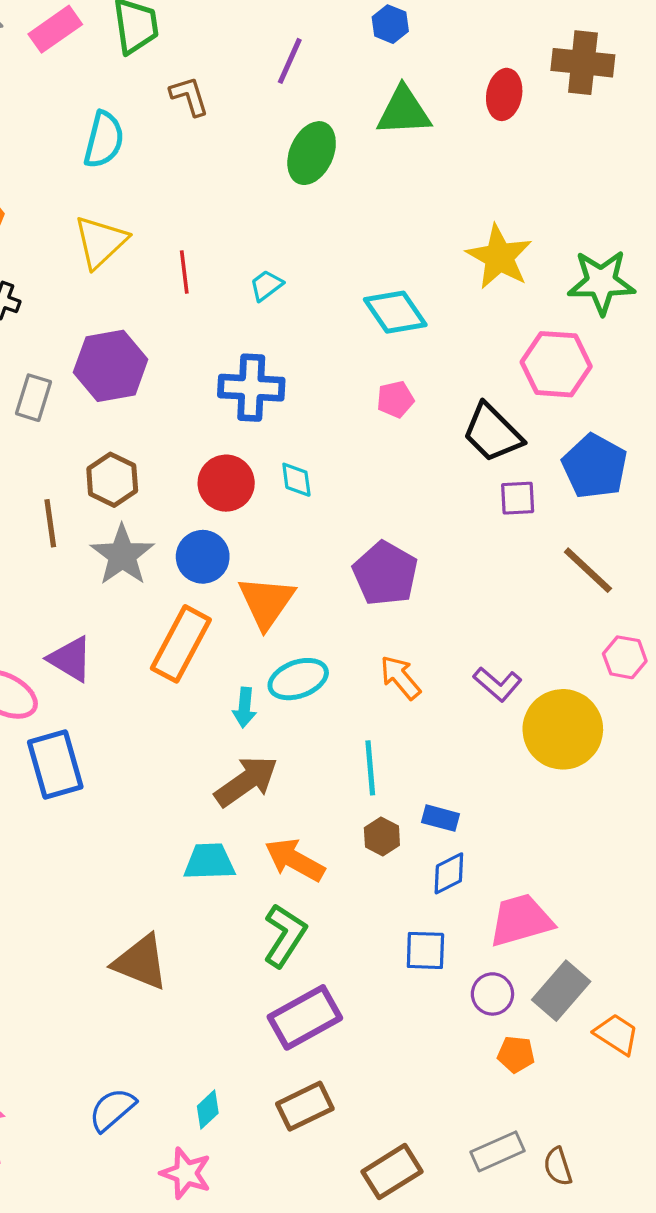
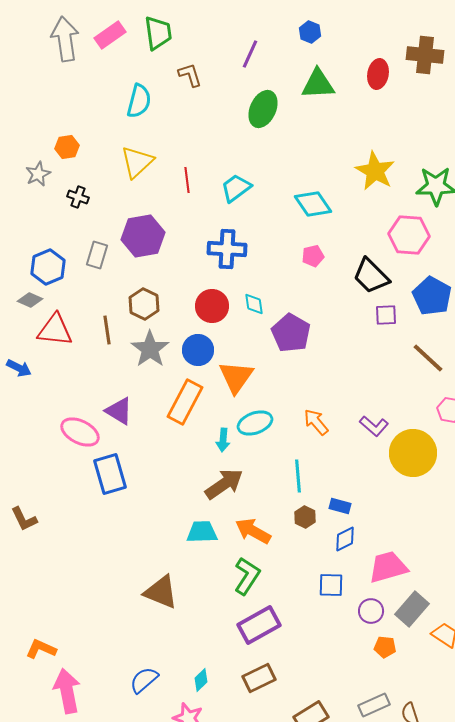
cyan trapezoid: (266, 285) -> (236, 188), size x1.5
purple pentagon: (385, 574) -> (291, 333), moved

